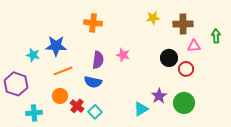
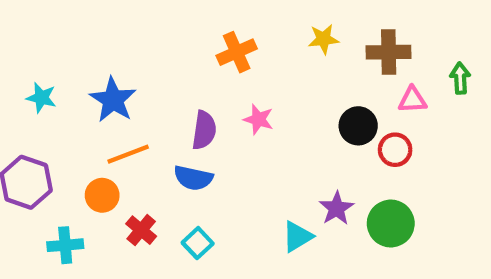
orange cross: (93, 23) -> (237, 52), moved, turned -30
blue star: (56, 46) -> (113, 100), turned 30
cyan star: (33, 55) -> (41, 98), moved
orange circle: (60, 96) -> (102, 195), moved
red cross: (77, 106) -> (141, 230), moved

